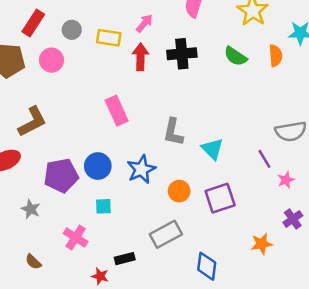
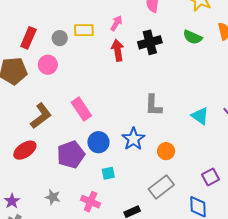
yellow rectangle: (109, 38) -> (84, 30), moved
pink rectangle: (117, 111) -> (81, 109), moved
cyan triangle: (212, 149) -> (200, 116), moved
purple square: (220, 198) -> (210, 177), moved, size x0.7
gray star: (31, 209) -> (53, 197), moved

